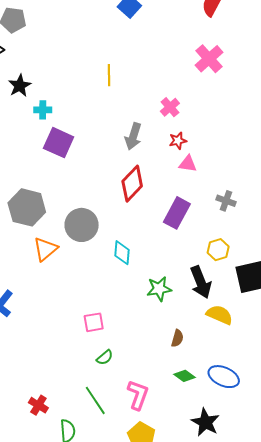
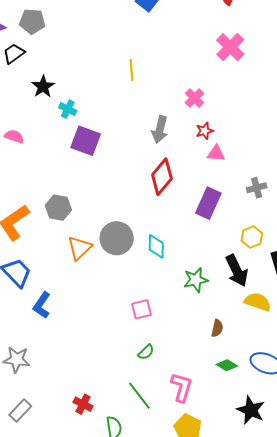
cyan cross: (43, 110) -> (68, 109), turned 30
gray cross: (226, 201) -> (257, 188), turned -30
gray hexagon: (27, 207) -> (58, 208), size x0.7
gray circle: (82, 225) -> (117, 238), moved
pink square: (94, 322) -> (141, 309), moved

